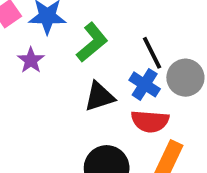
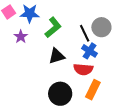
gray circle: (185, 78) -> (101, 27), moved
blue cross: (145, 84) -> (90, 51), moved

